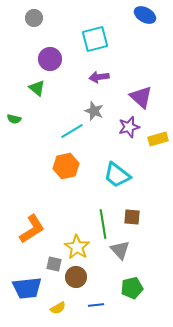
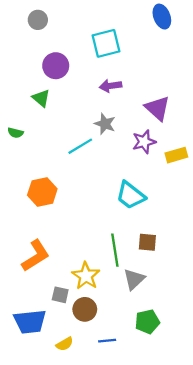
blue ellipse: (145, 15) -> (162, 17), turned 40
orange hexagon: (66, 166) -> (42, 192), moved
gray triangle: (120, 250) -> (134, 279), turned 30

